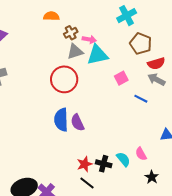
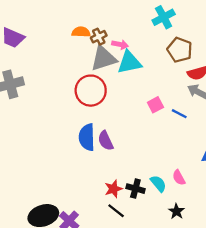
orange semicircle: (51, 16) -> (81, 32), moved
gray triangle: (75, 52) -> (104, 58), size x1.4
pink square: (121, 78) -> (155, 105), moved
black star: (152, 177) -> (176, 211), moved

